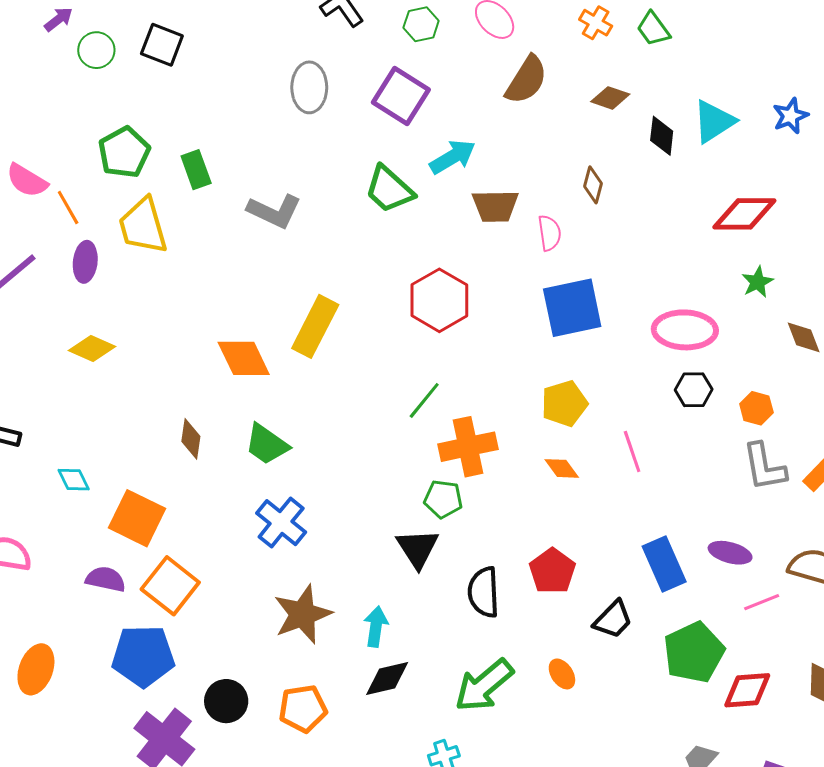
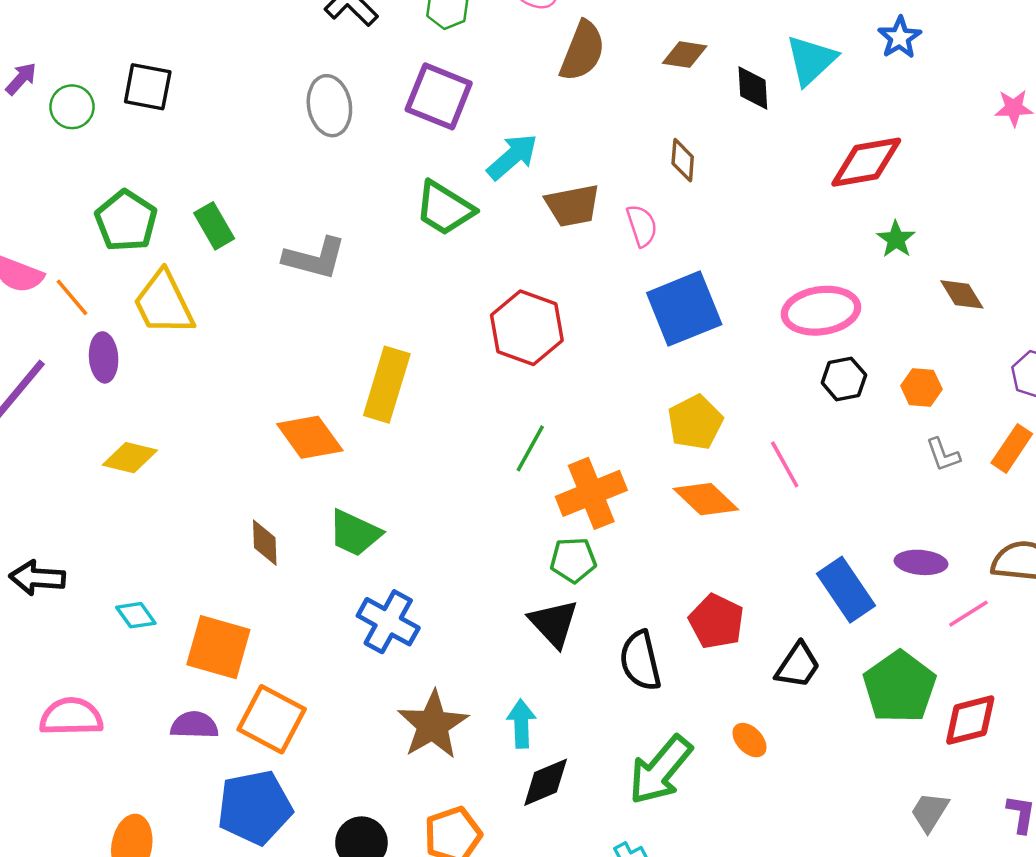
gray L-shape: (764, 467) -> (943, 455), size x0.6
orange diamond: (562, 468) -> (706, 499), size x1.5

